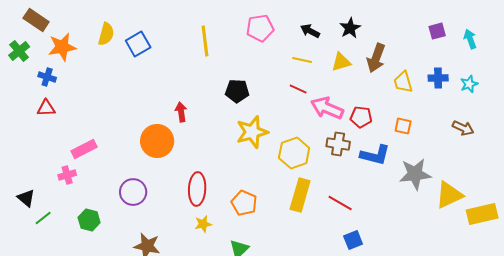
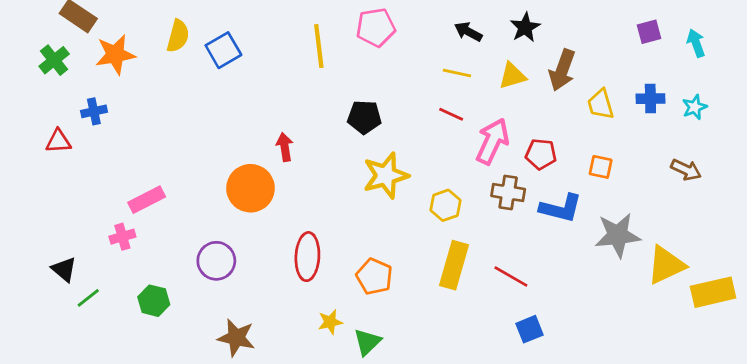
pink pentagon: (260, 28) -> (376, 27), moved
blue cross: (47, 77) -> (94, 111), moved, turned -30
red triangle: (46, 108) -> (58, 141), moved
pink arrow: (327, 108) -> (492, 141), turned 92
yellow hexagon: (294, 153) -> (445, 205), size x0.7
yellow star: (203, 224) -> (330, 322), moved

